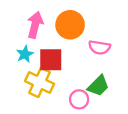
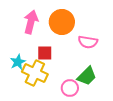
cyan star: (25, 54) -> (18, 62), moved
red square: (51, 60) -> (45, 53), size x0.7

